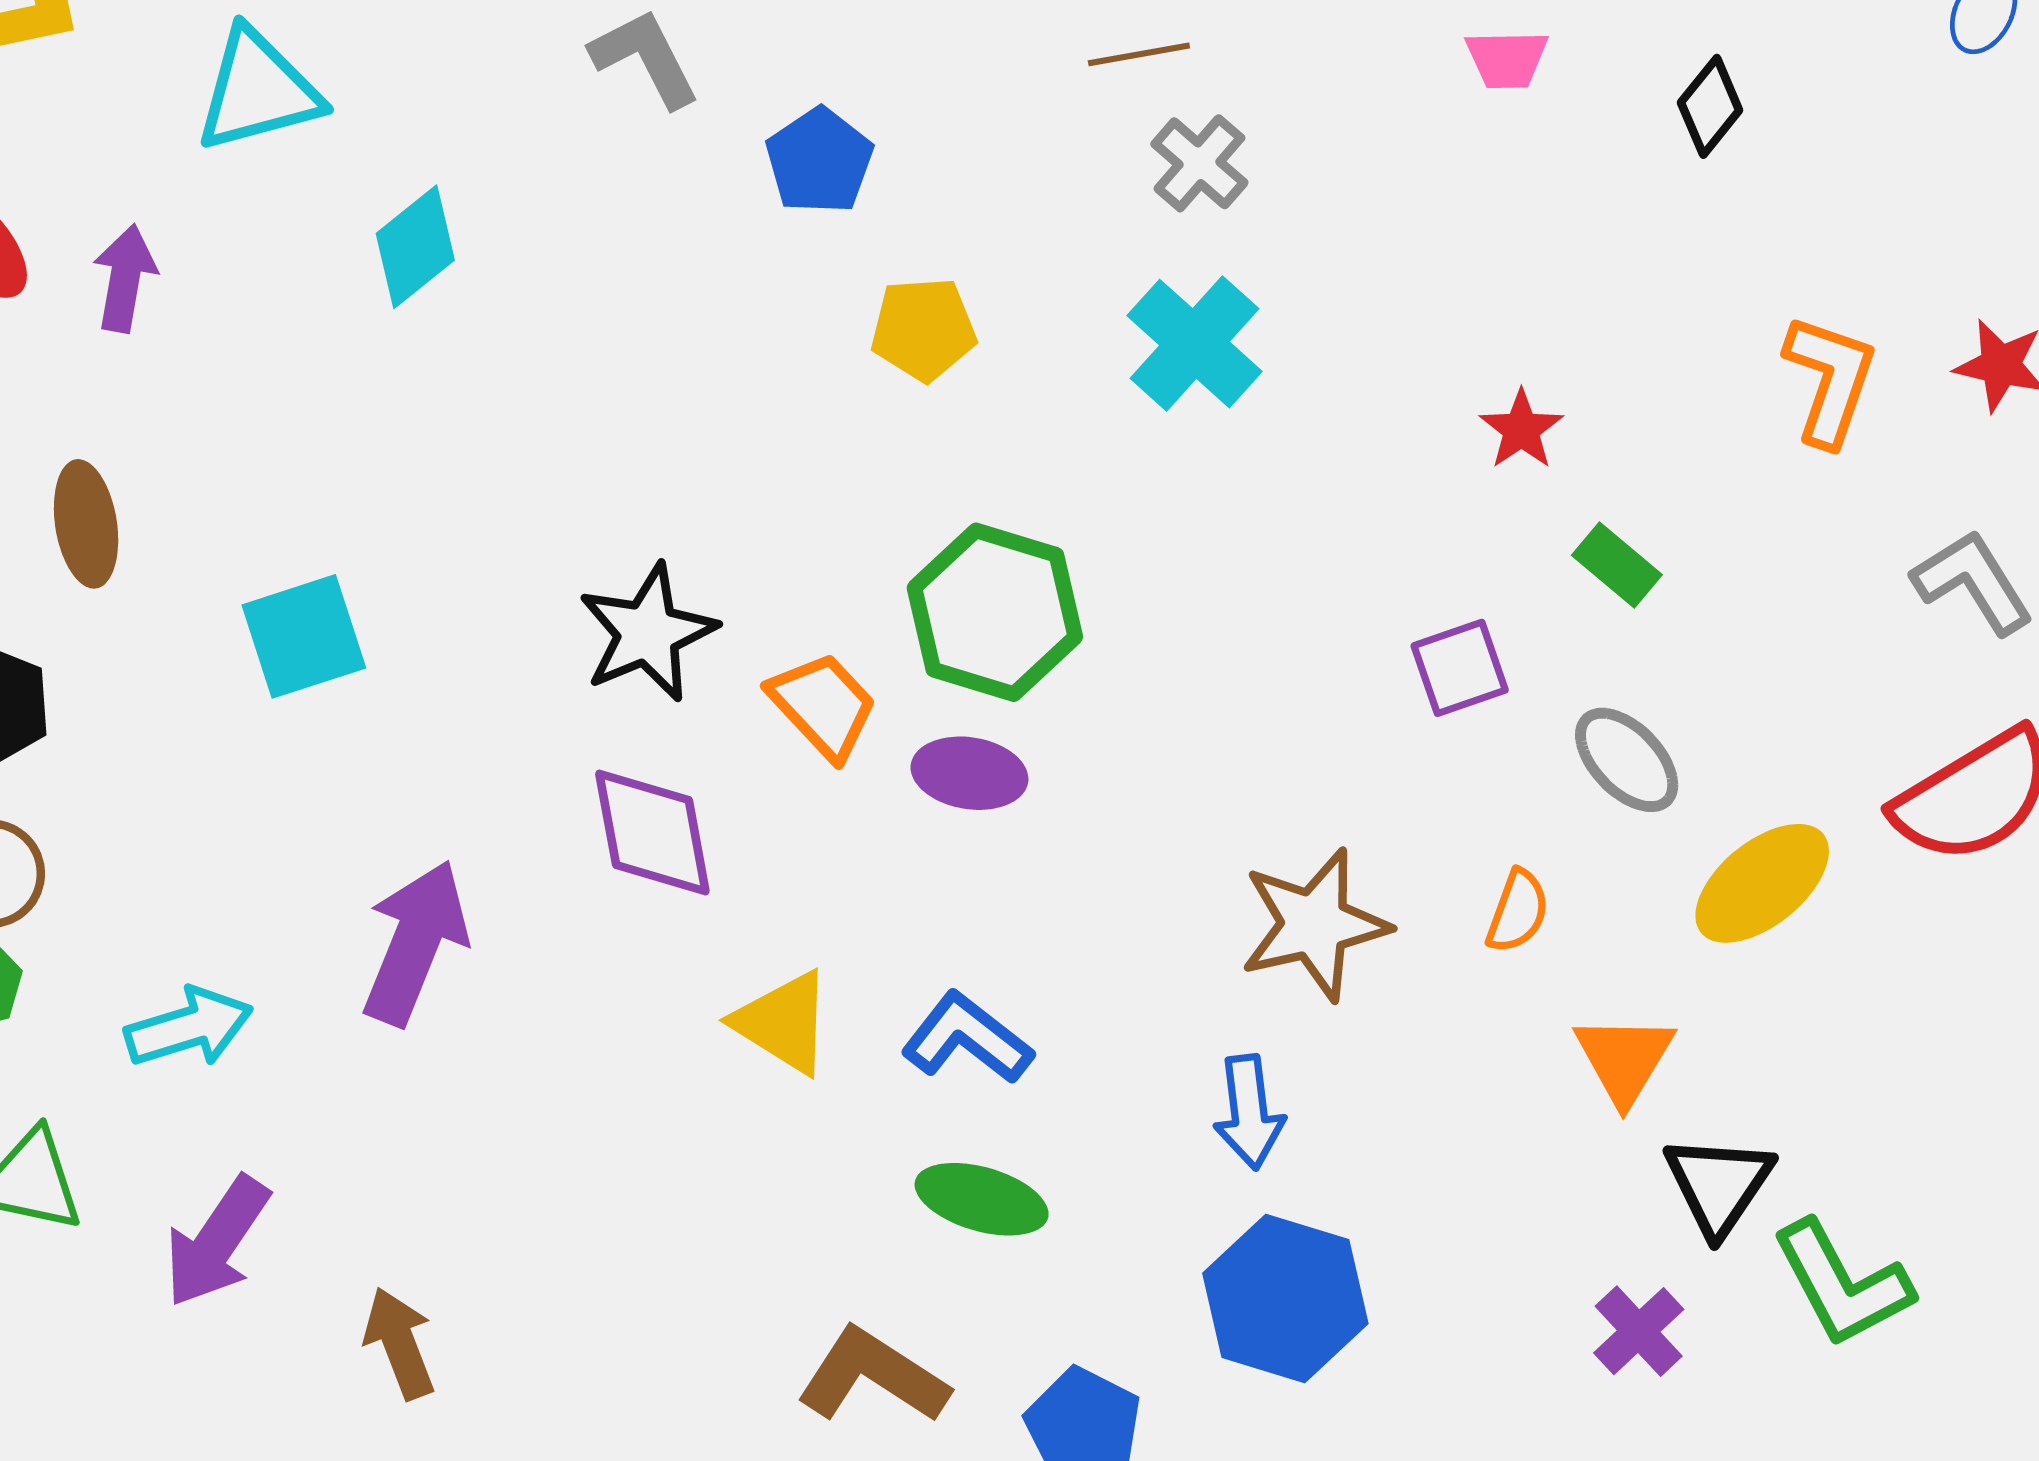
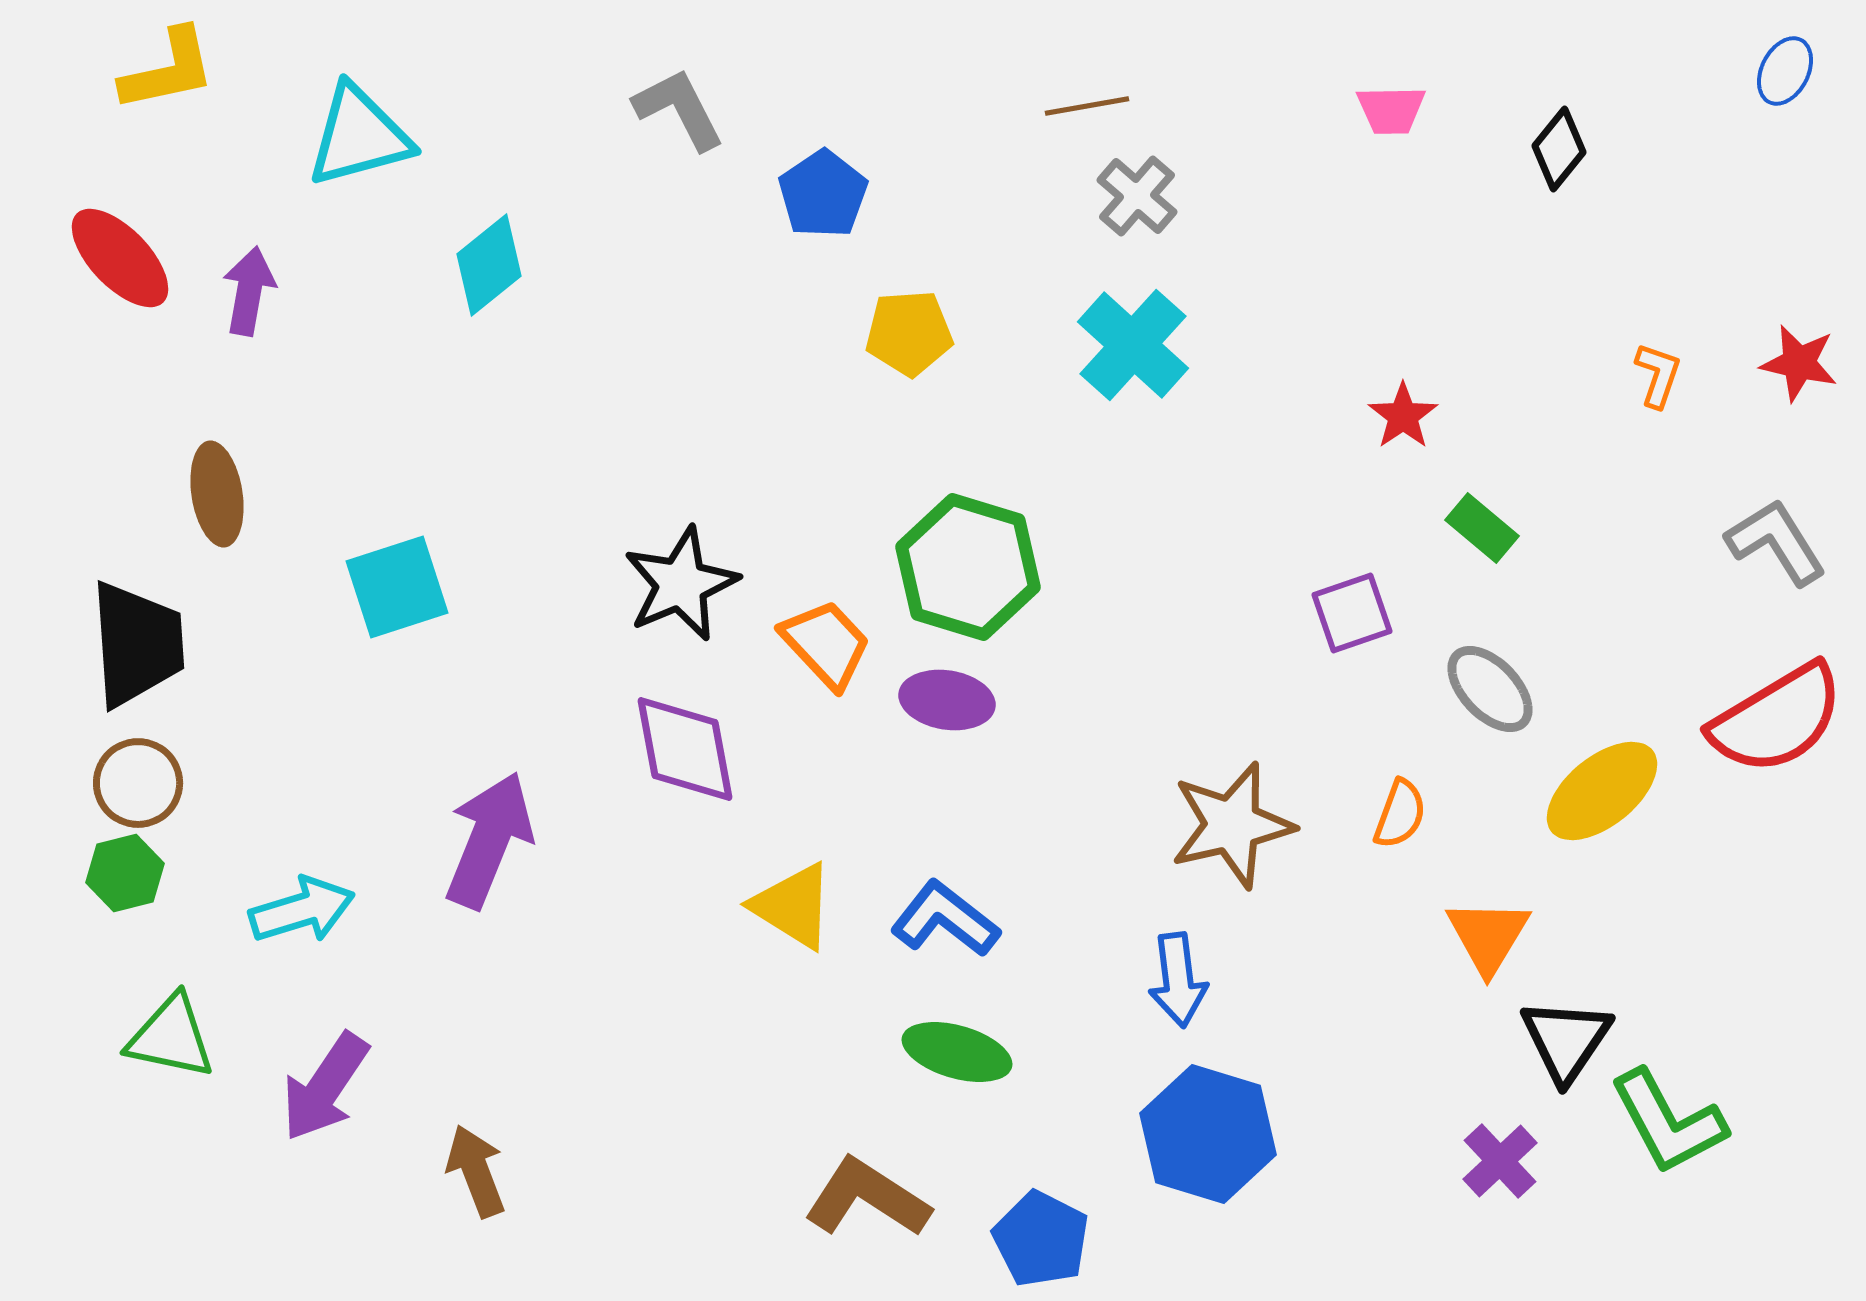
orange L-shape: (1830, 380) -> (1658, 375), size x0.6

